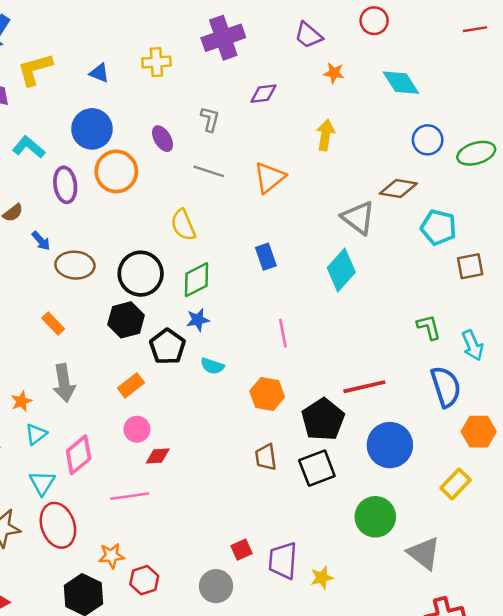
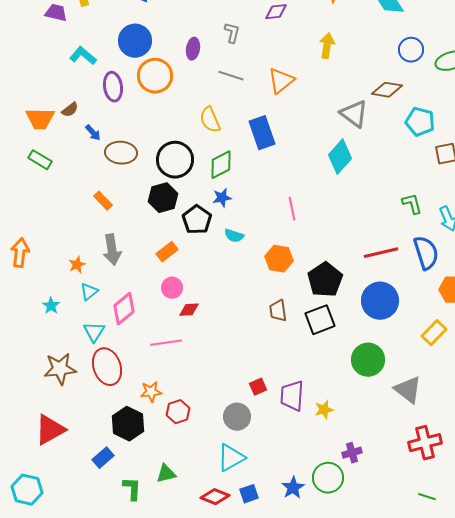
purple ellipse: (163, 139) -> (193, 49), turned 40
blue rectangle: (266, 257) -> (262, 133), moved, size x1.5
red line: (364, 387) -> (381, 253), moved

